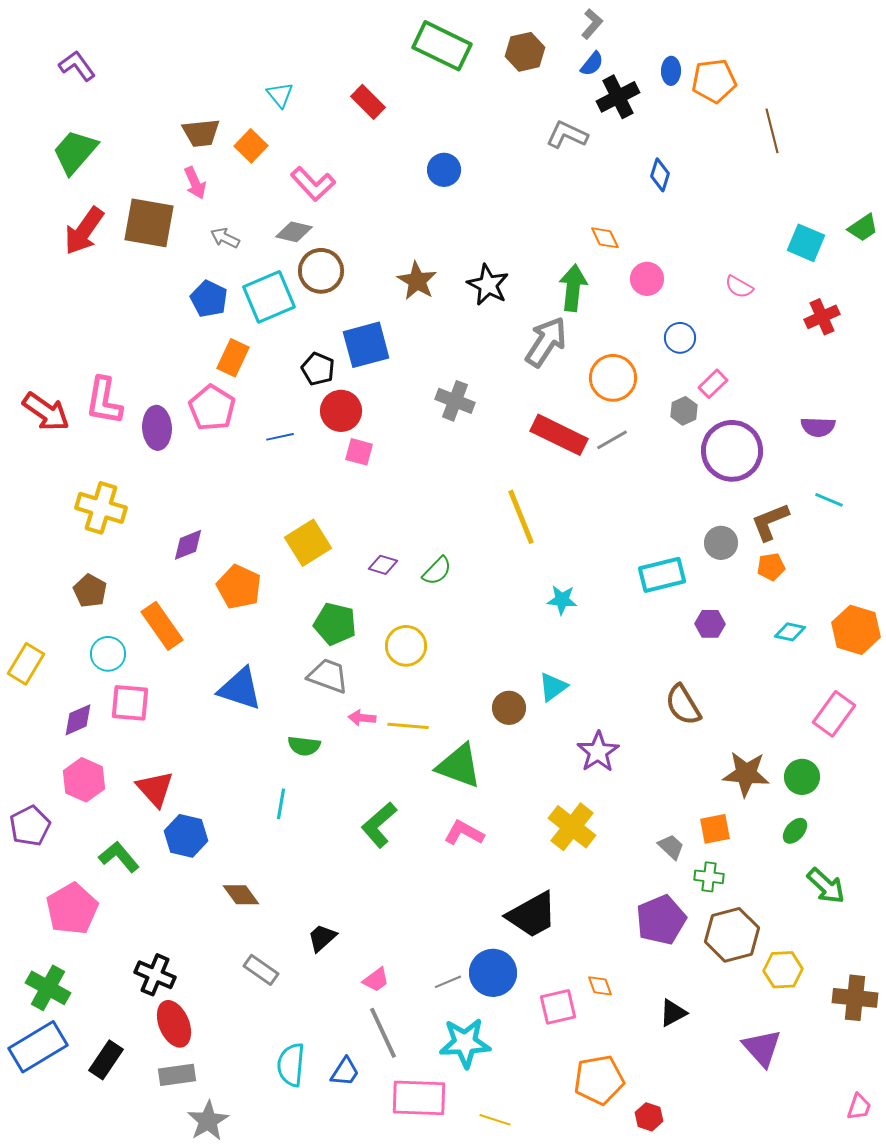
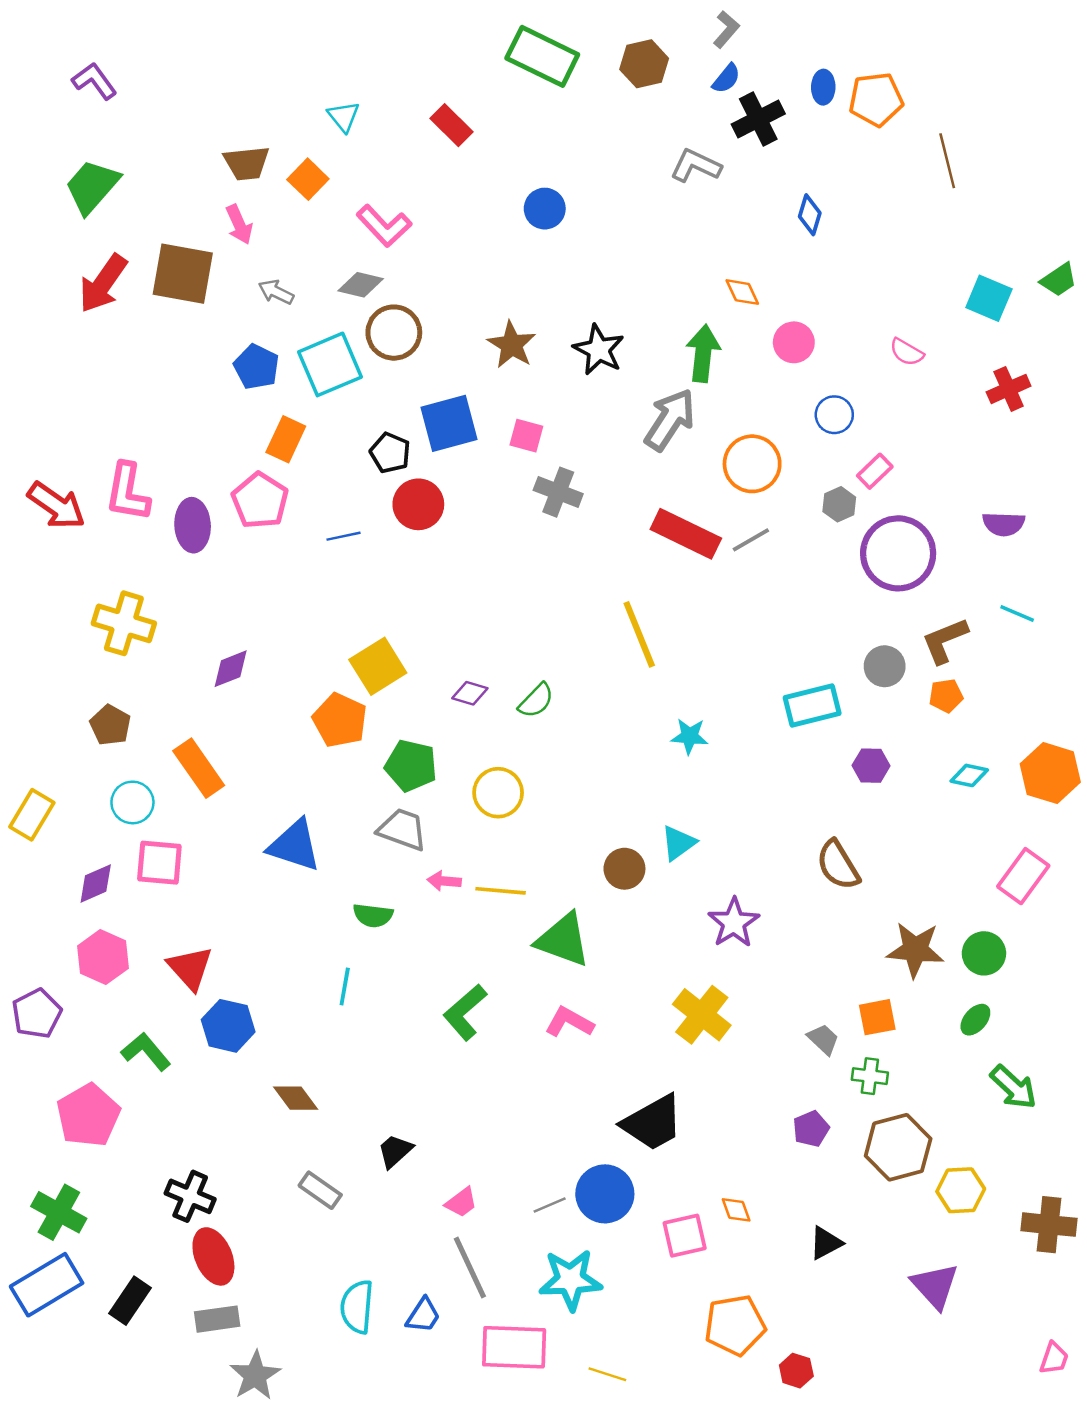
pink square: (359, 452) -> (526, 436), moved
orange pentagon: (239, 587) -> (340, 720), moved
purple pentagon: (661, 920) -> (811, 1129), size x0.6

